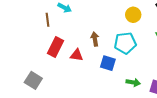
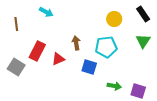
brown line: (47, 20) -> (16, 24), moved
red triangle: (77, 55) -> (58, 59), turned -32
gray square: (33, 80) -> (16, 67), moved

